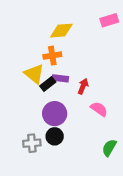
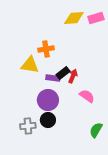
yellow diamond: (61, 31) -> (74, 18), moved
yellow triangle: (34, 74) -> (30, 65), turned -30
purple rectangle: (60, 78) -> (53, 78), moved
black rectangle: (48, 84) -> (63, 73), moved

